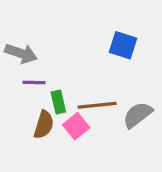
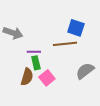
purple line: (34, 83) -> (34, 52), moved
brown line: (97, 105) -> (65, 44), moved

